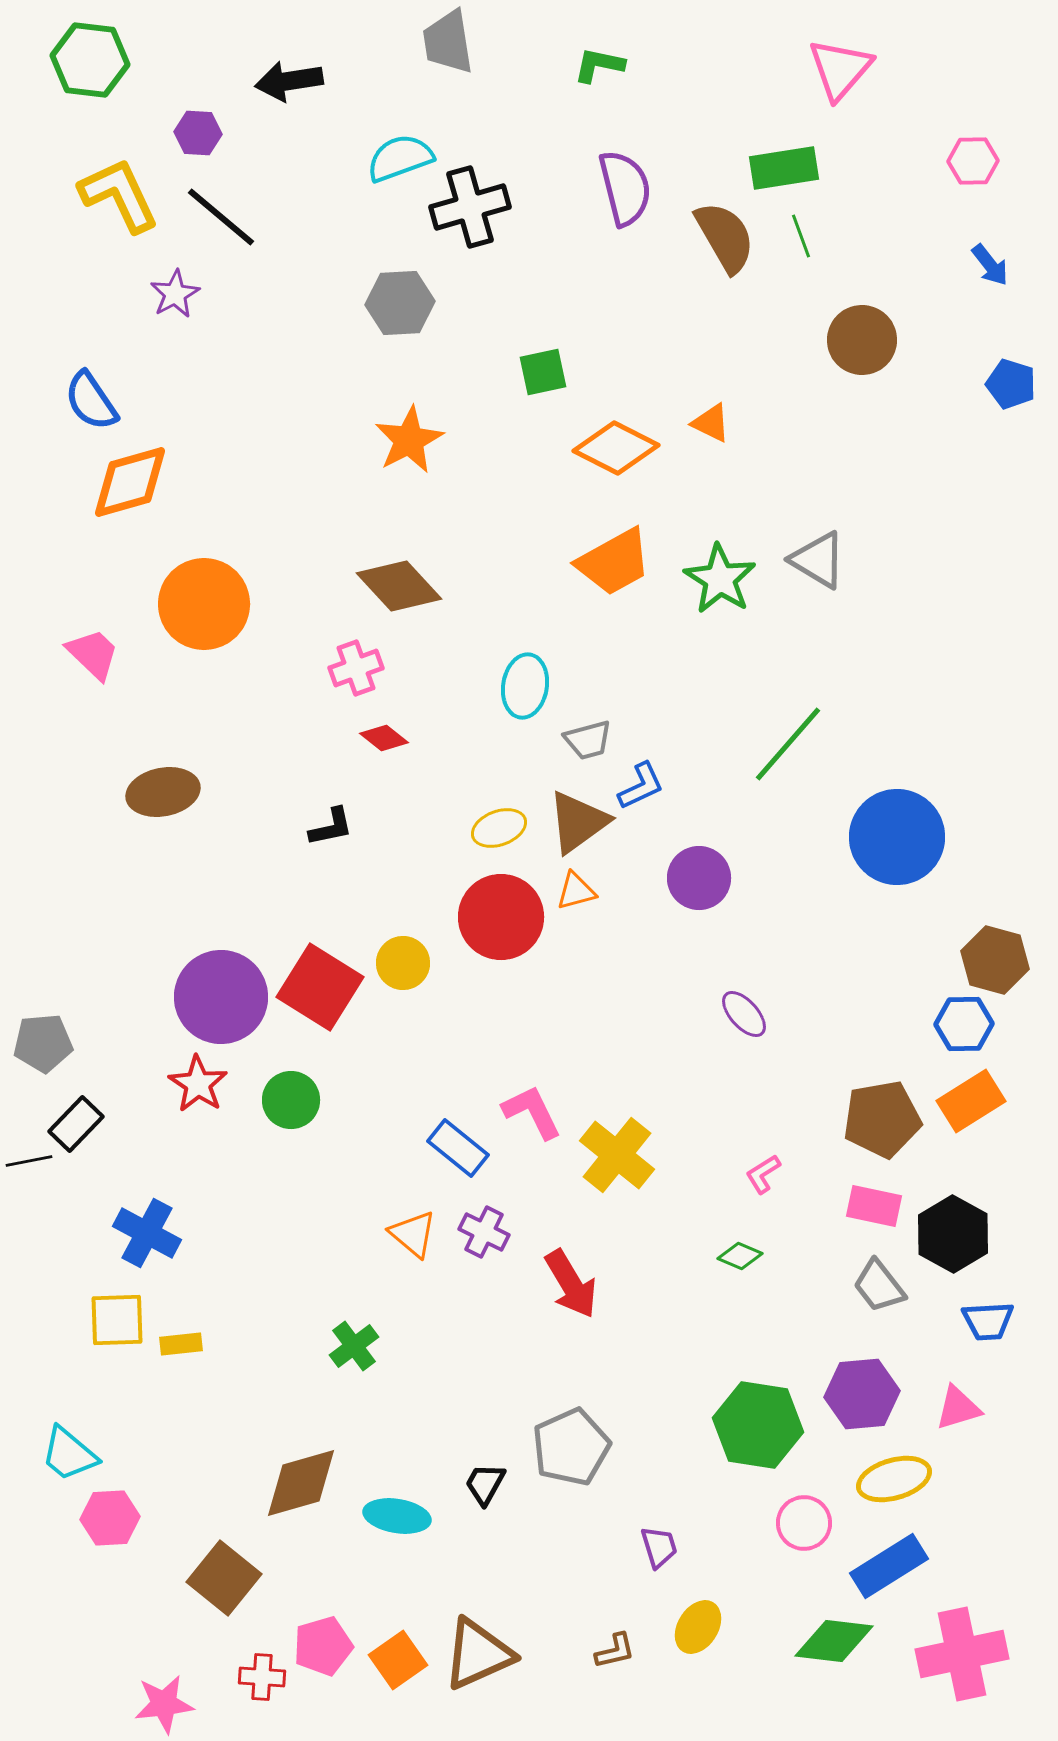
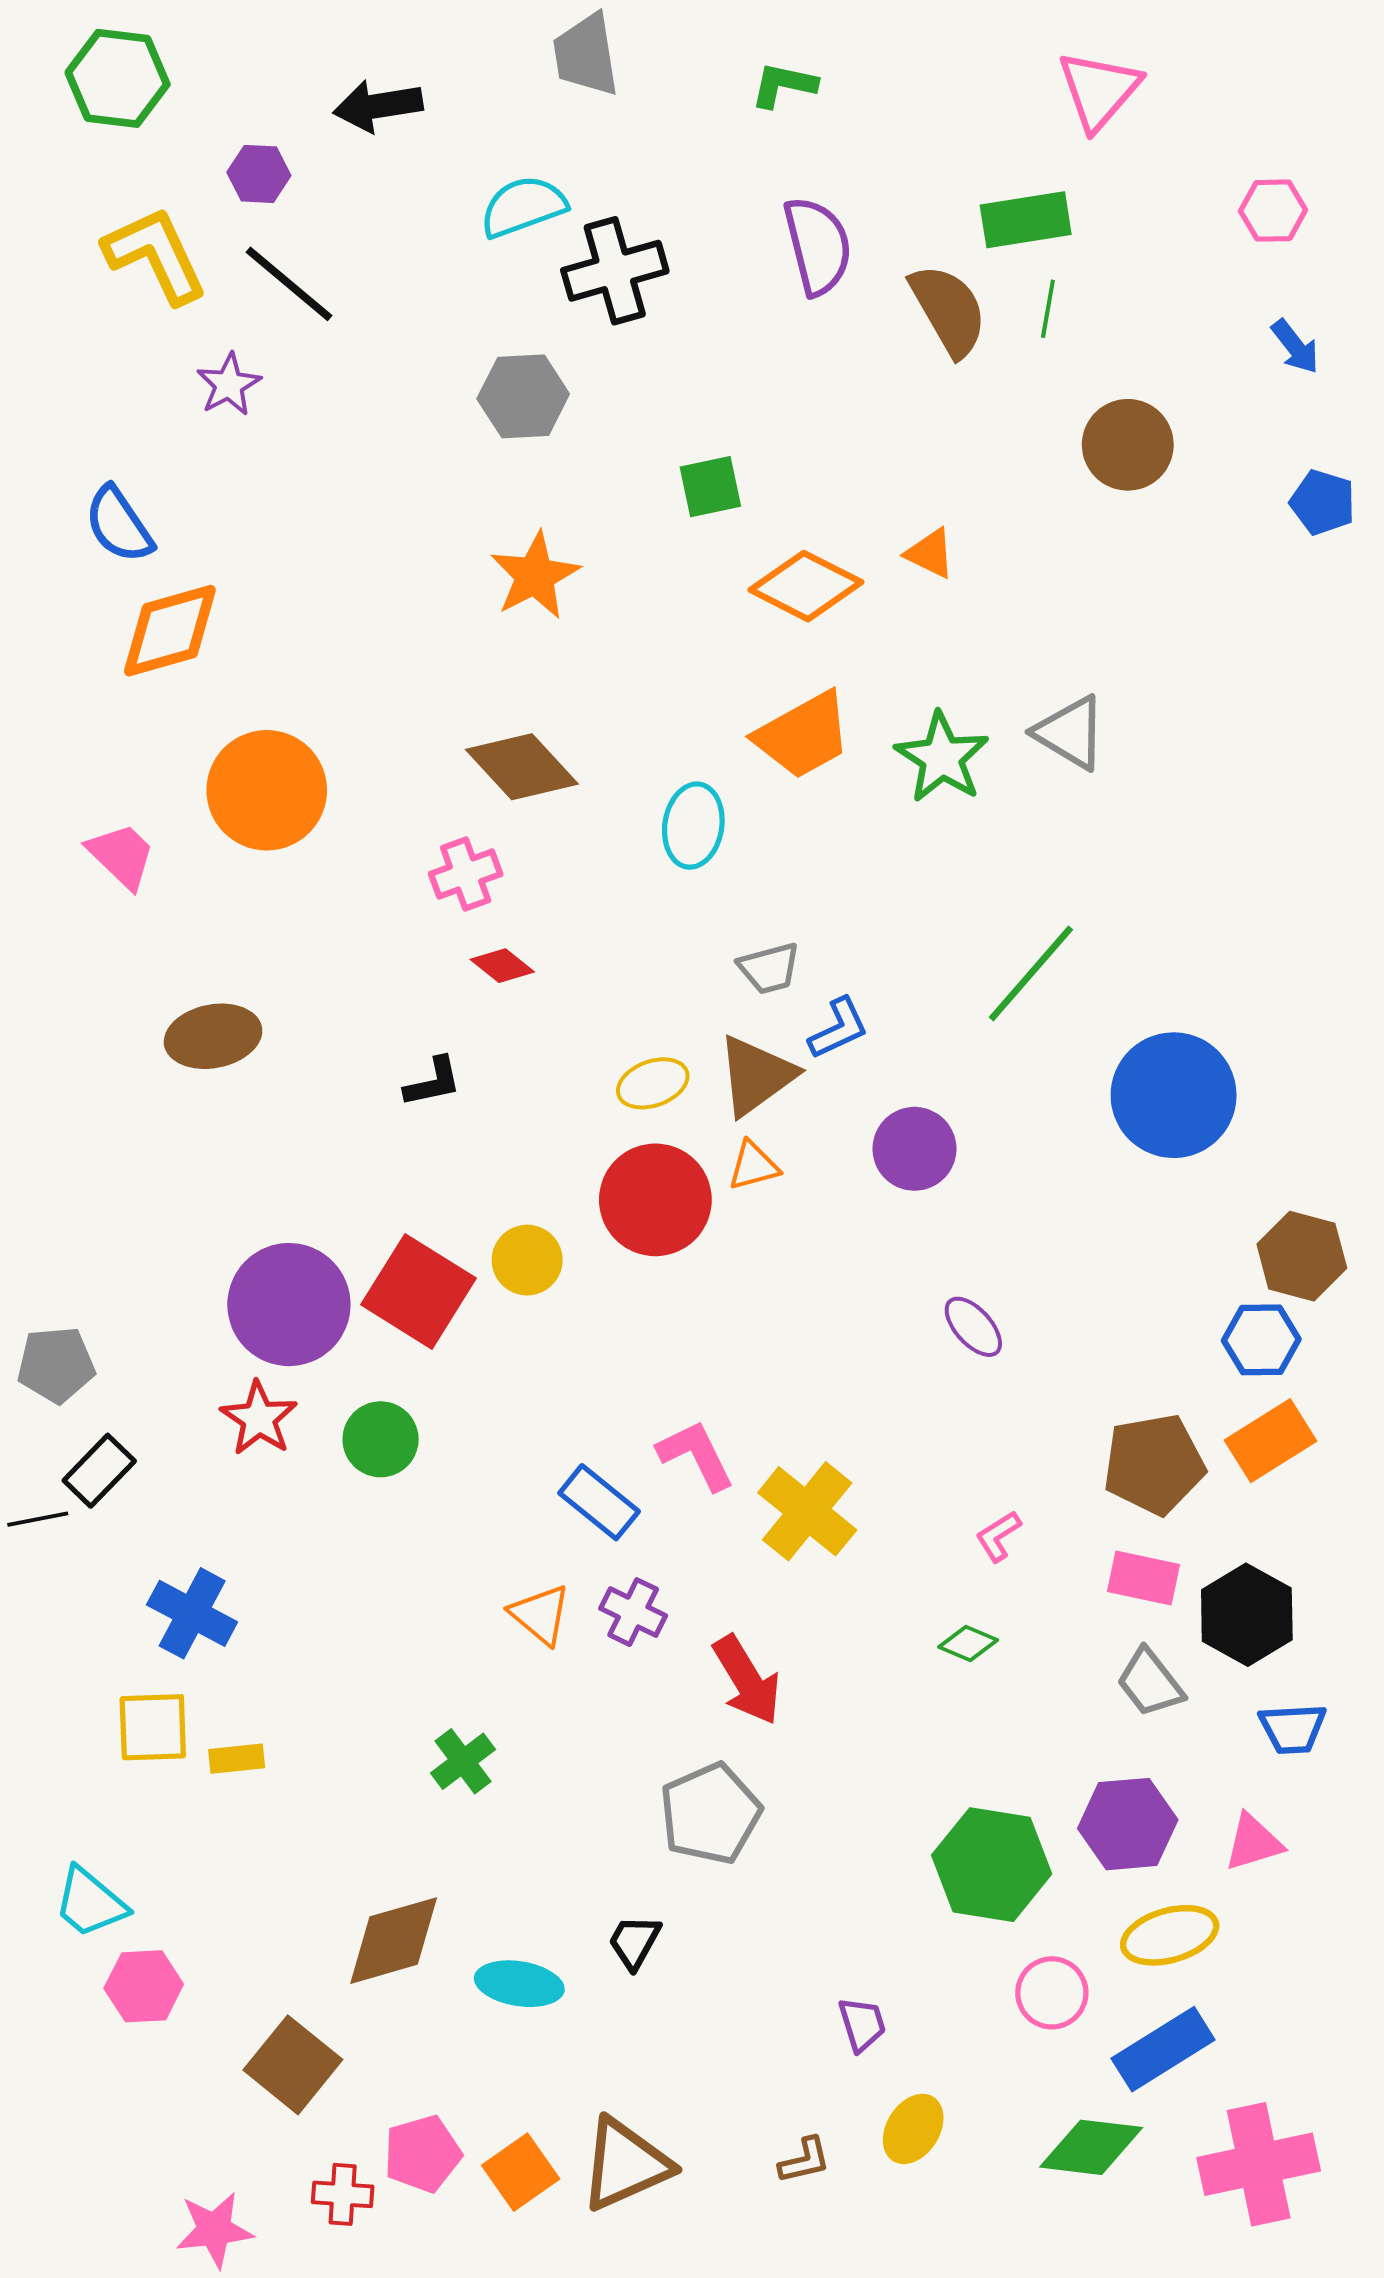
green line: (801, 236) -> (1048, 309), turned 30
cyan ellipse: (525, 686) -> (693, 826), moved
gray pentagon: (571, 1447) -> (710, 1814), moved

